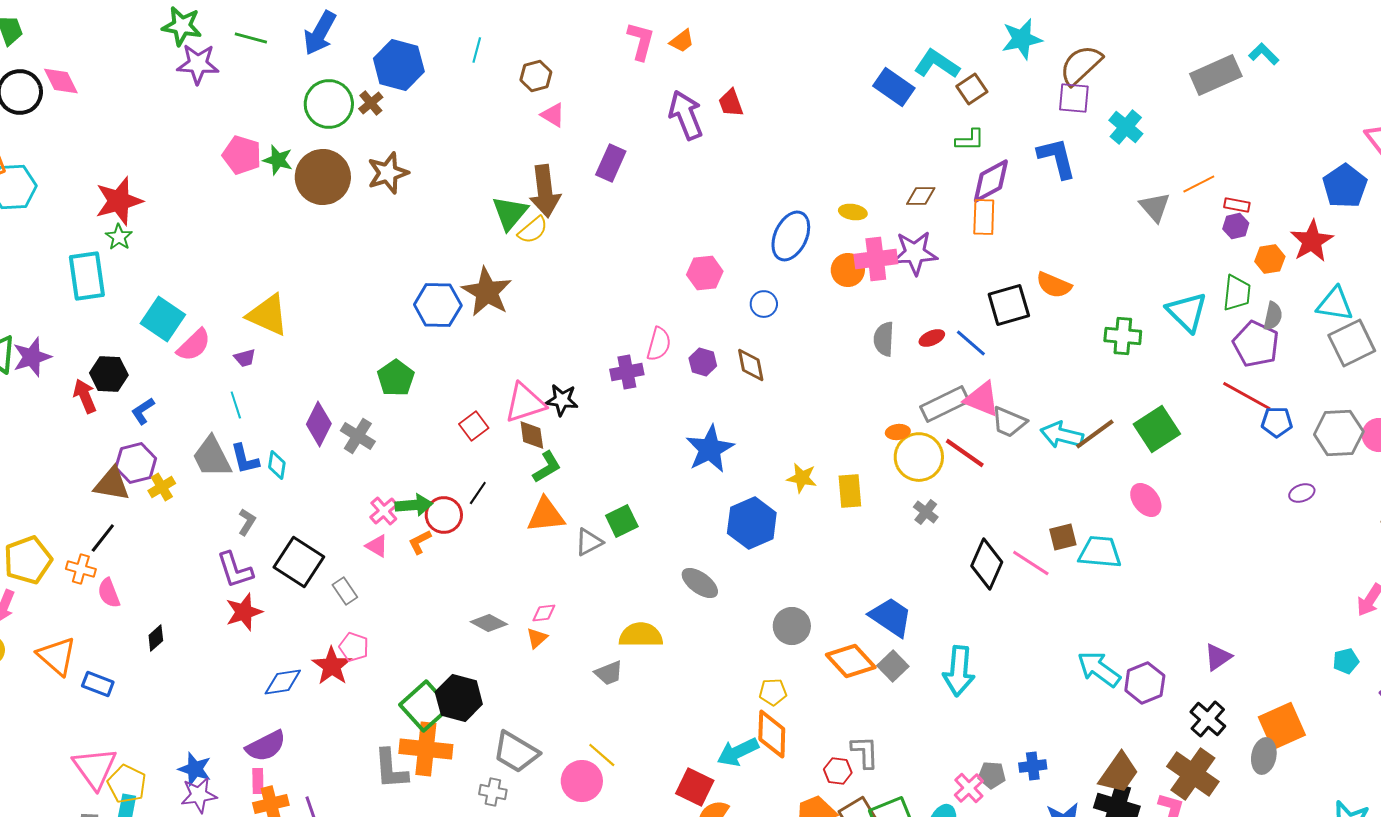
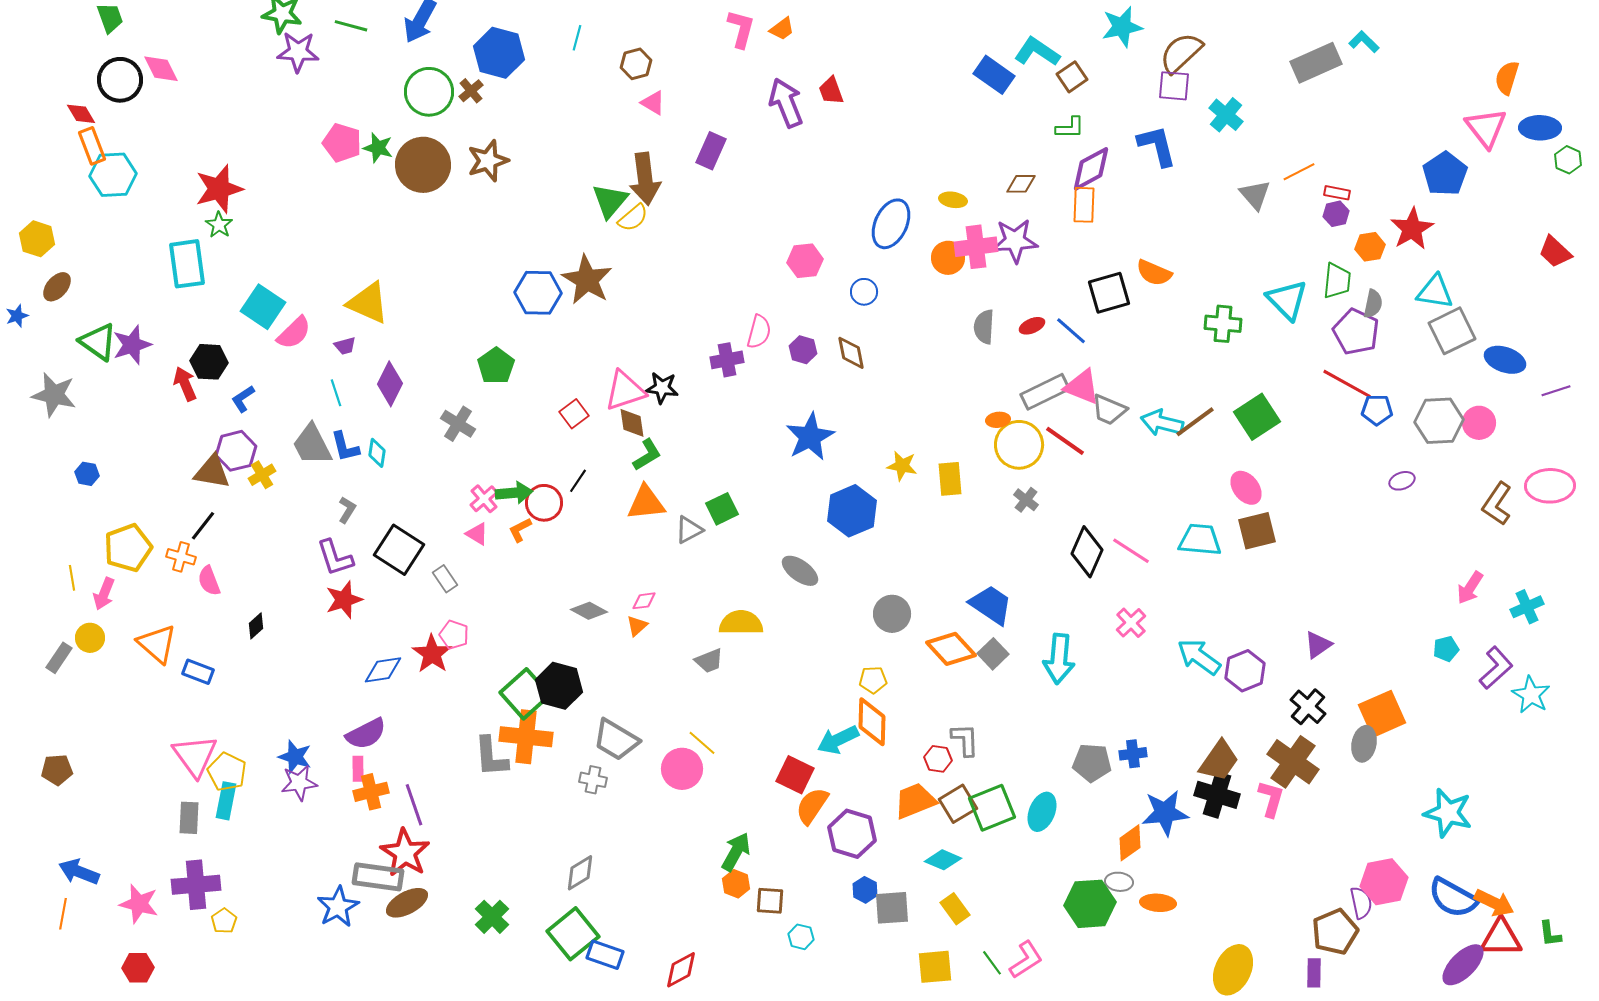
purple diamond: (319, 424) -> (390, 384), moved
brown square: (1063, 537) -> (1257, 531), moved, size x1.4
gray pentagon: (992, 775) -> (1092, 763), size x1.4
pink cross: (969, 788) -> (1131, 623), moved

